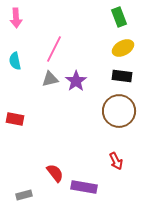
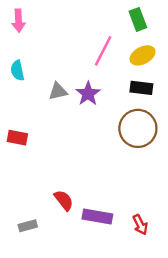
pink line: (54, 49) -> (103, 51), moved
red arrow: (116, 161) -> (140, 225), moved

